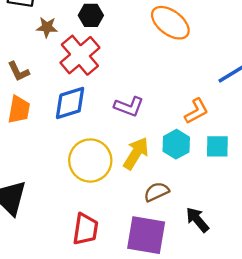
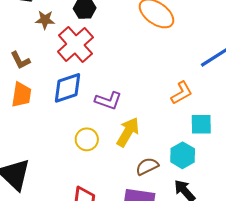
purple L-shape: (129, 107) -> (108, 101), moved
cyan hexagon: (176, 144) -> (183, 155), moved
yellow circle: (90, 161) -> (87, 139), size x0.6

